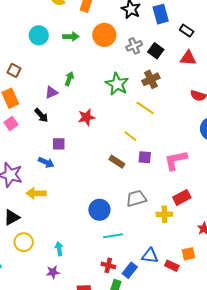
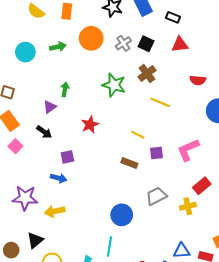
yellow line: (145, 108) -> (160, 102), moved
cyan line: (113, 236) -> (109, 246), moved, turned -60

